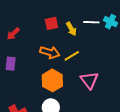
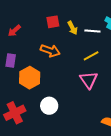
white line: (91, 22) -> (92, 31), moved
yellow line: (72, 56) -> (91, 56), moved
orange hexagon: (52, 80) -> (30, 78), moved

